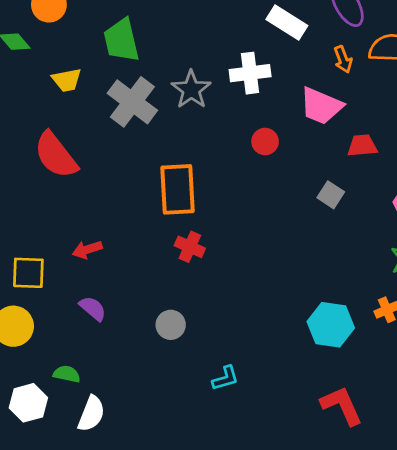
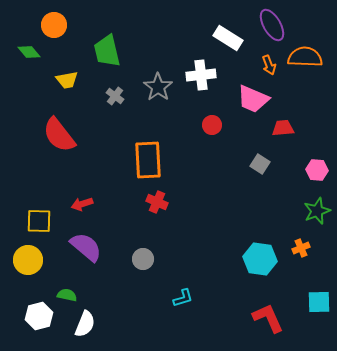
gray cross: (132, 102) -> (115, 96), size x0.5
purple semicircle: (93, 308) -> (86, 247), size x1.6

